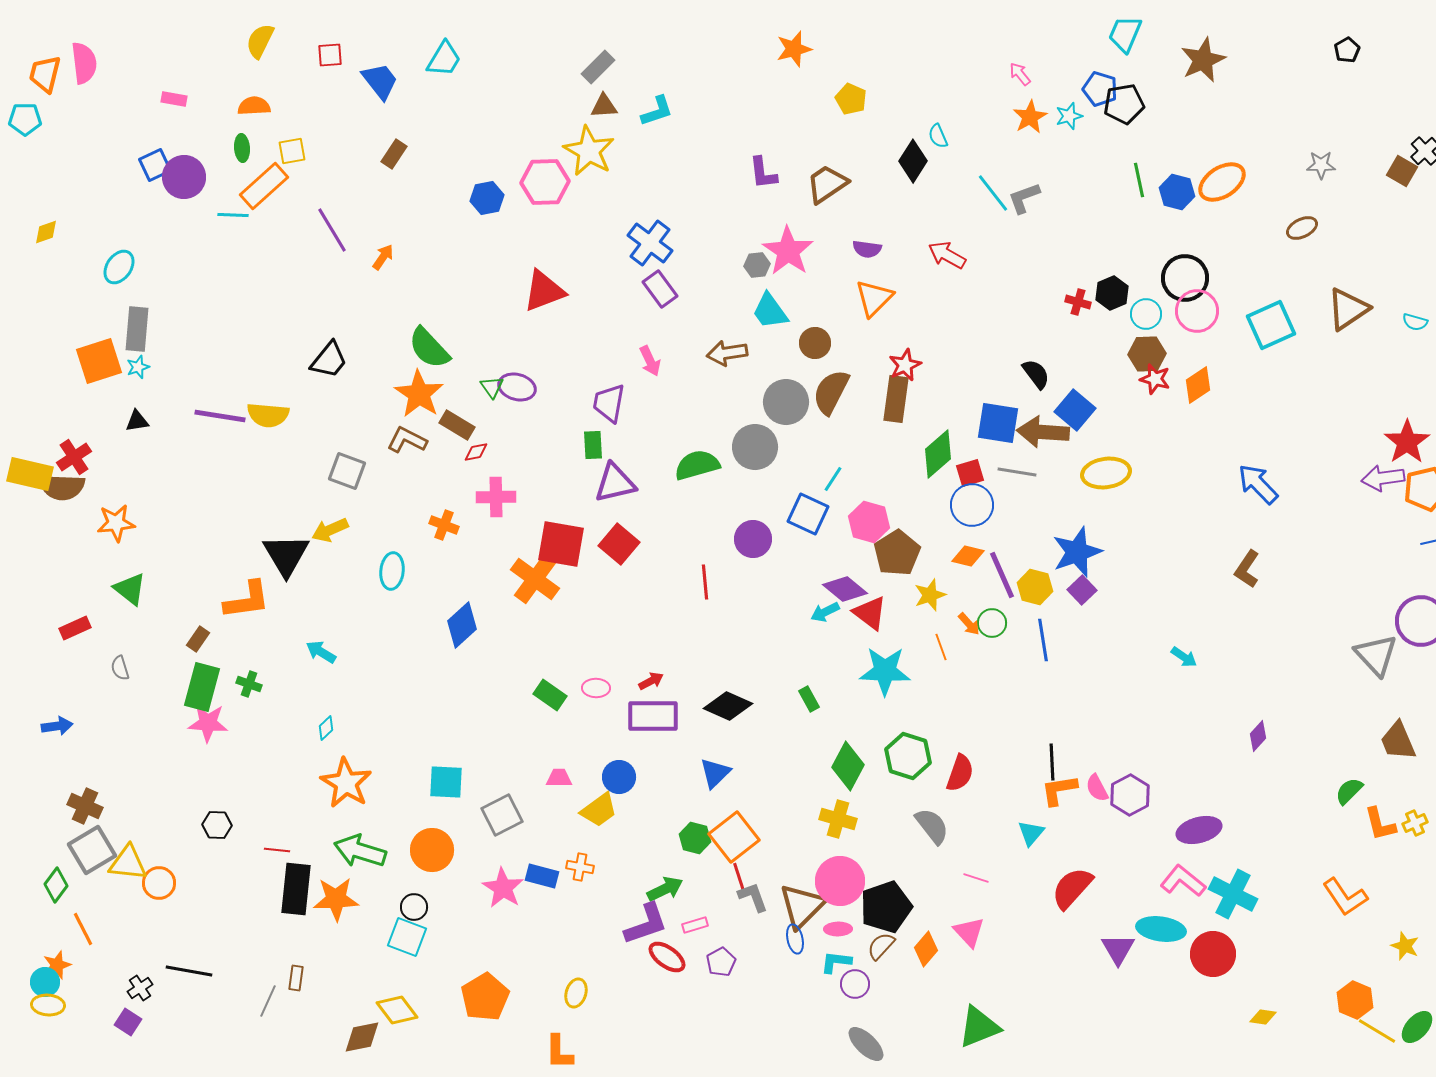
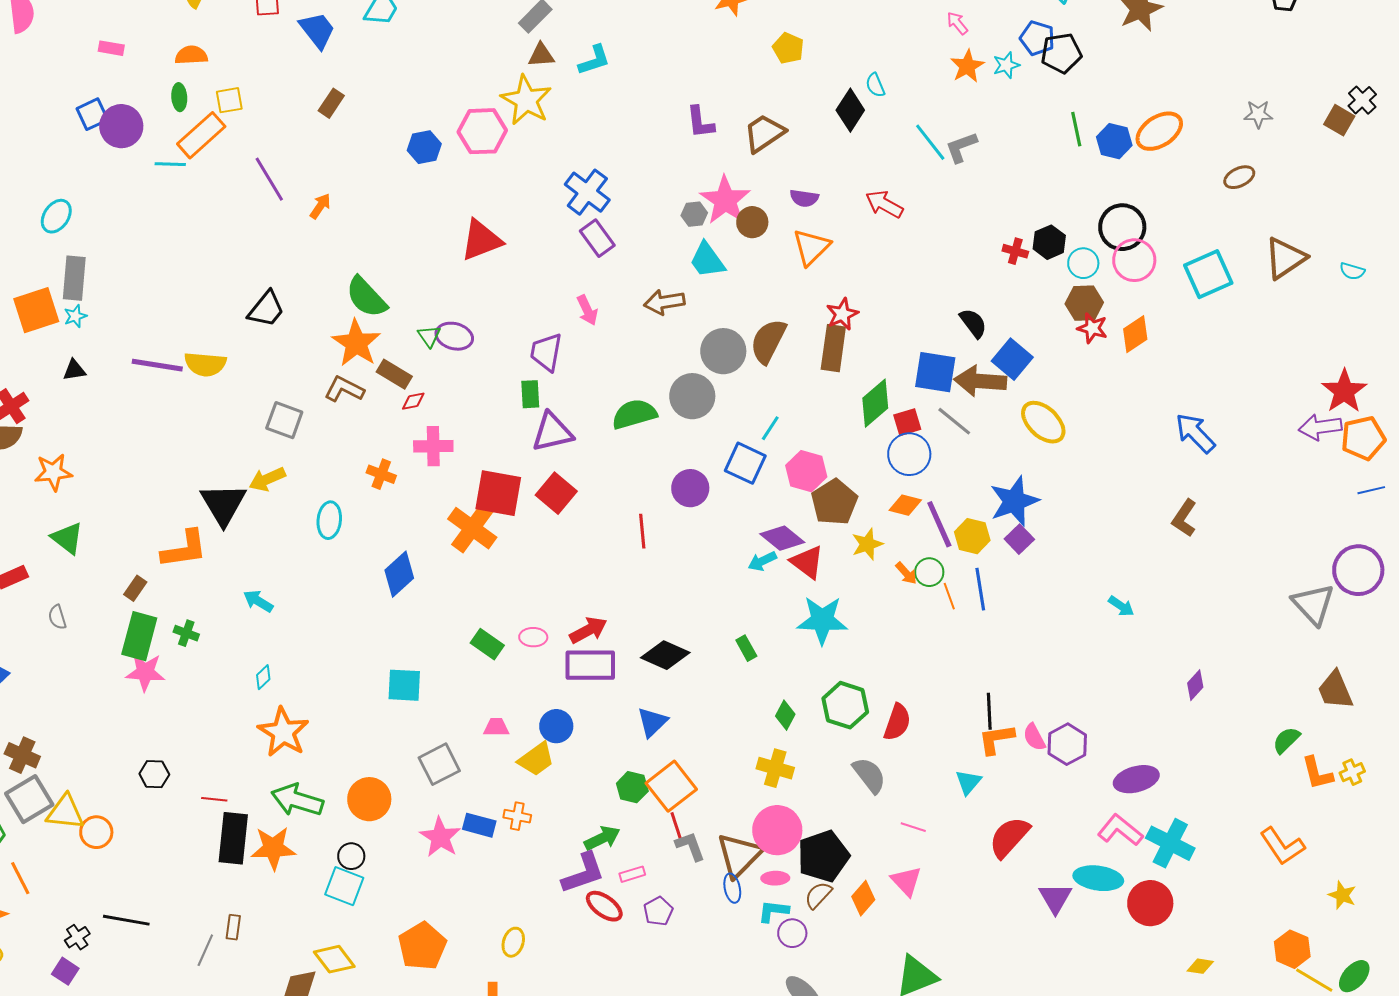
brown circle: (815, 343) -> (752, 222), moved
gray line: (1017, 472) -> (954, 421), turned 30
yellow ellipse: (1106, 473) -> (1043, 422), turned 51
orange line: (941, 647) -> (949, 596), moved
red arrow: (651, 681) -> (588, 630), size x1.5
green diamond: (848, 766) -> (785, 715), size x0.6
cyan square: (446, 782) -> (404, 685), moved

